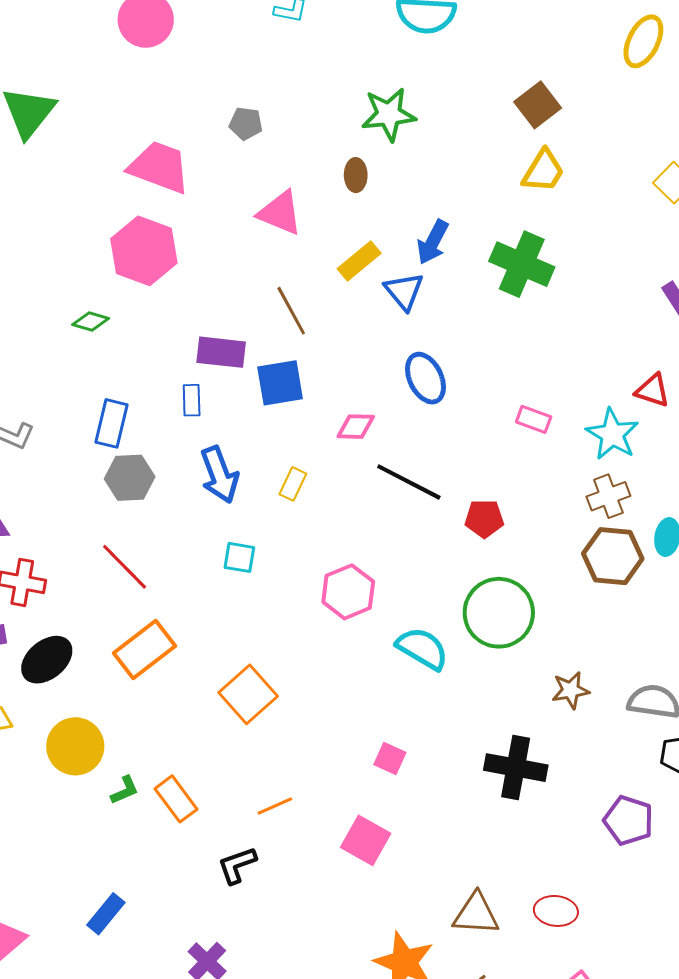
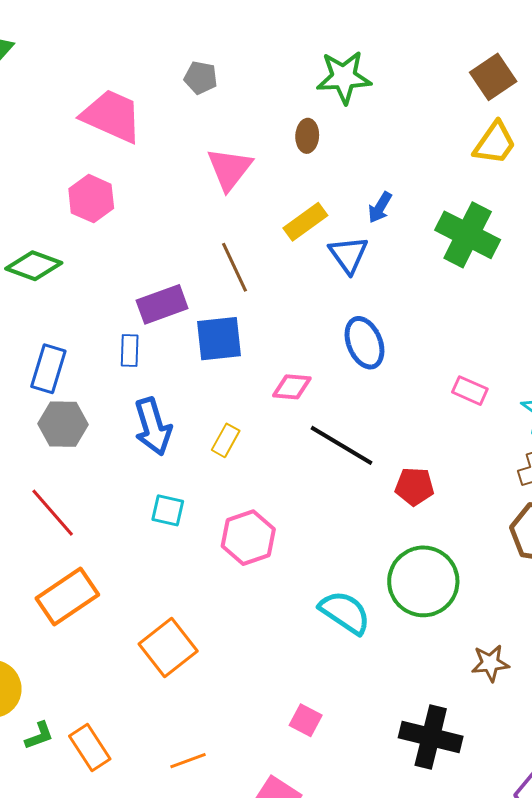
pink triangle: (280, 213) -> (229, 169), turned 42
blue arrow: (433, 242) -> (380, 207), size x0.7
pink hexagon: (144, 251) -> (91, 199), size x0.7
green diamond: (91, 321) -> (34, 266), size x1.5
purple rectangle: (221, 352) -> (162, 304), turned -30
pink hexagon: (348, 592) -> (248, 538), moved

